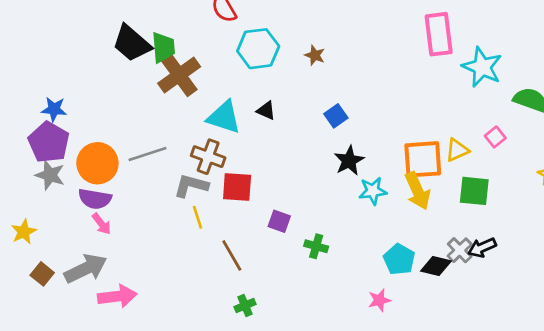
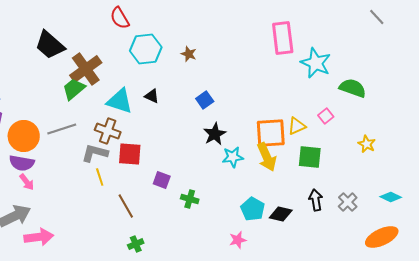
green trapezoid: (163, 47) -> (74, 89), moved, turned -125
black arrow: (482, 248) -> (316, 200), turned 105
gray cross: (460, 250) -> (348, 202), moved

